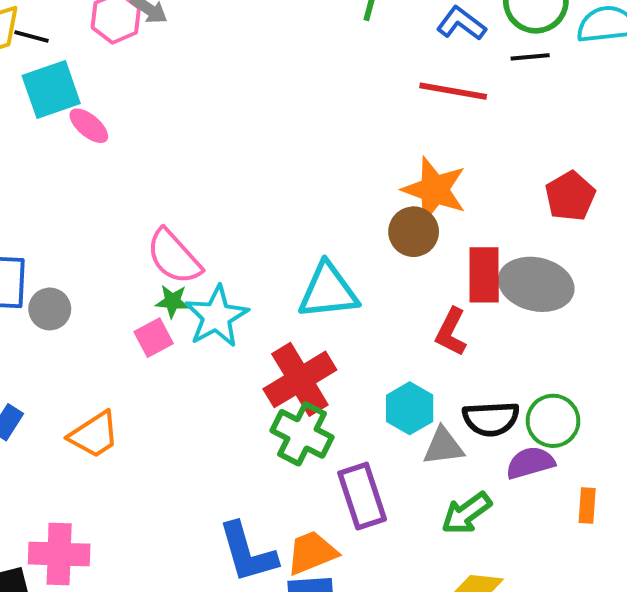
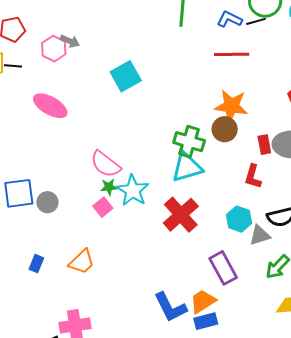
black line: (530, 57) -> (256, 21), moved
cyan square: (51, 90) -> (126, 76), moved
pink ellipse: (89, 126) -> (50, 106), size x1.6
red rectangle: (484, 275) -> (264, 145), size x0.7
green cross: (302, 434) -> (189, 142), moved

